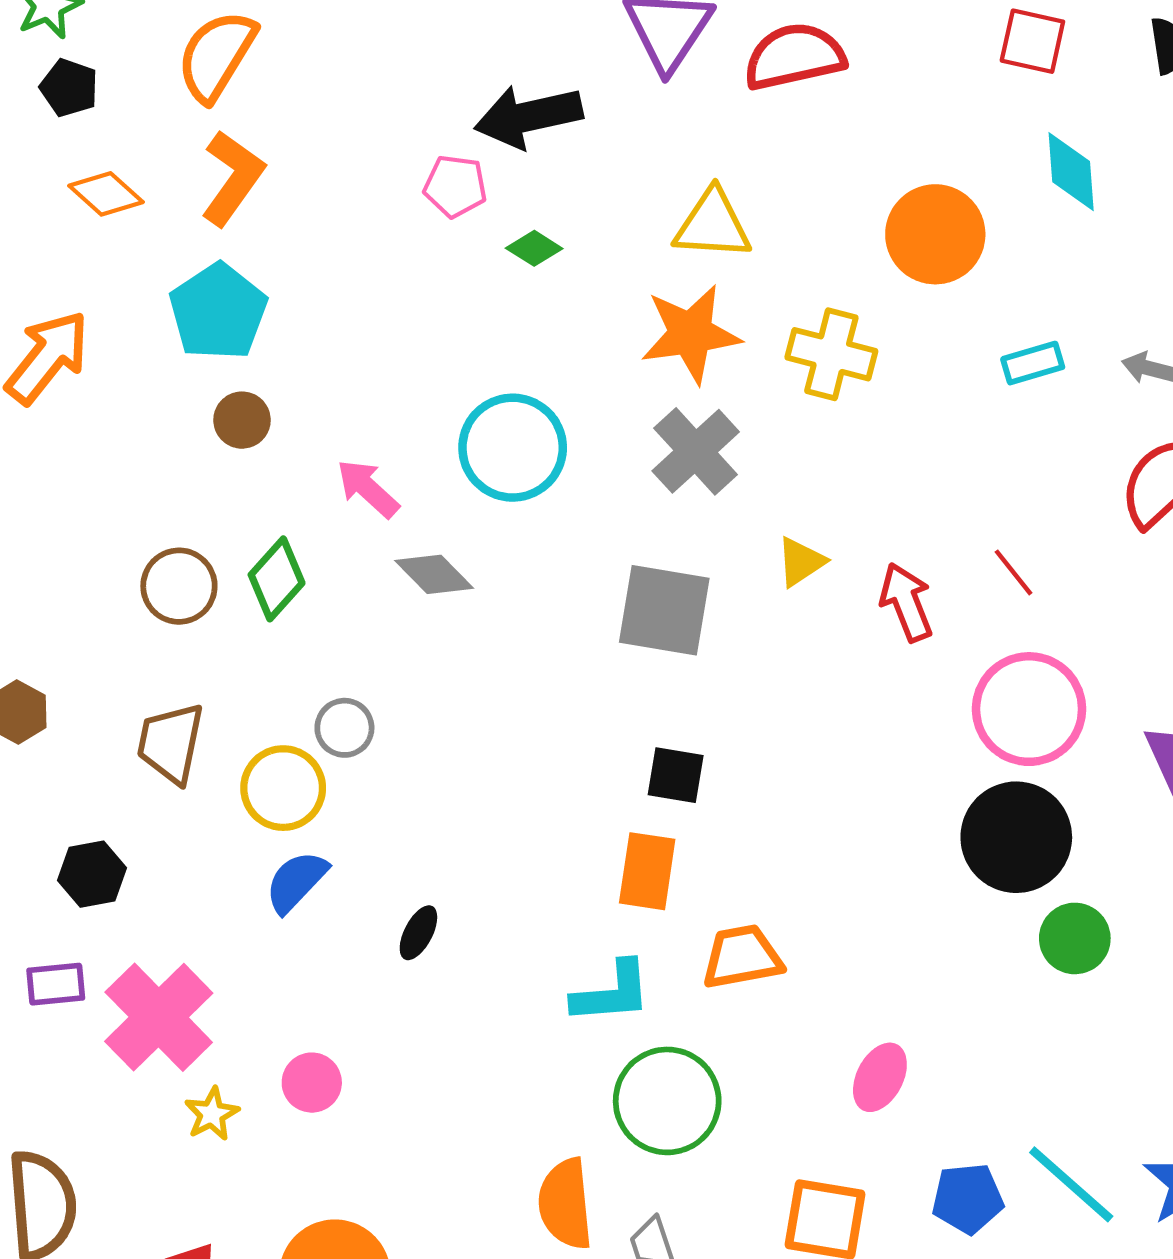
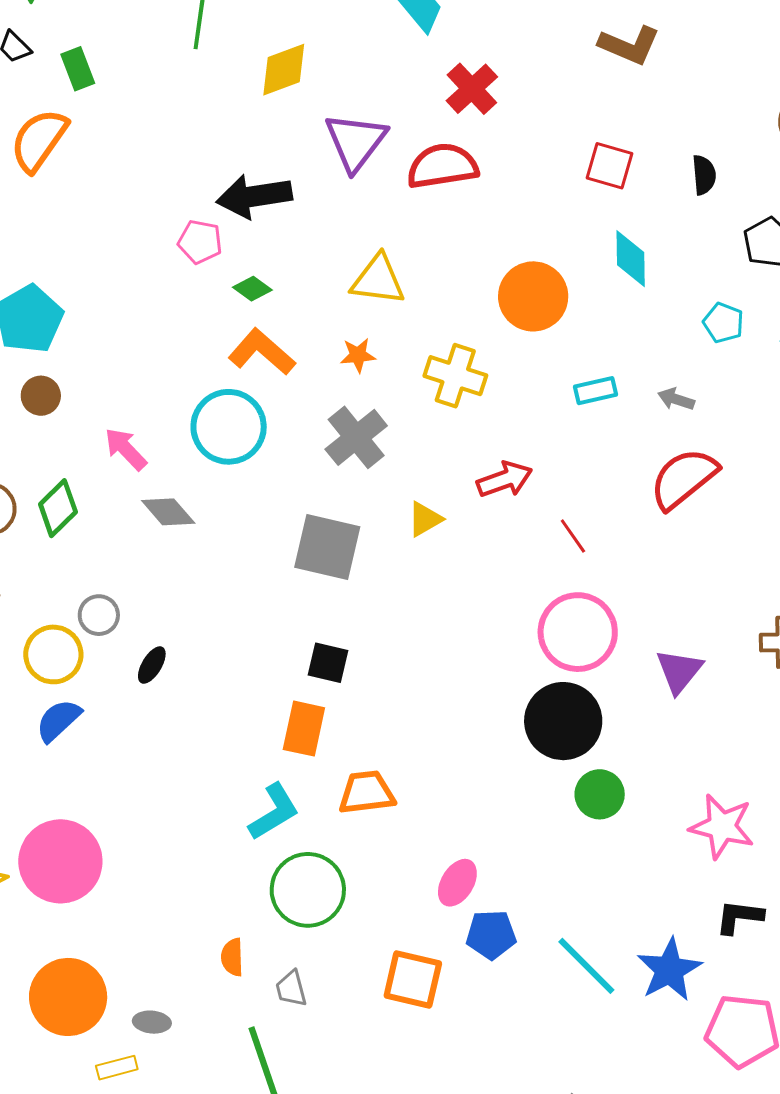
orange L-shape: (233, 178) -> (262, 352), moved, turned -88
orange star: (691, 334) -> (358, 355), size x0.5
red arrow: (906, 602) -> (505, 479), moved, turned 88
black ellipse: (418, 933) -> (152, 665), moved
cyan L-shape: (612, 993) -> (274, 812), turned -30
pink circle: (312, 1083) -> (60, 861), size x2.0
blue pentagon: (968, 1198) -> (491, 935), moved
orange semicircle: (565, 1204) -> (232, 957), size x0.6

